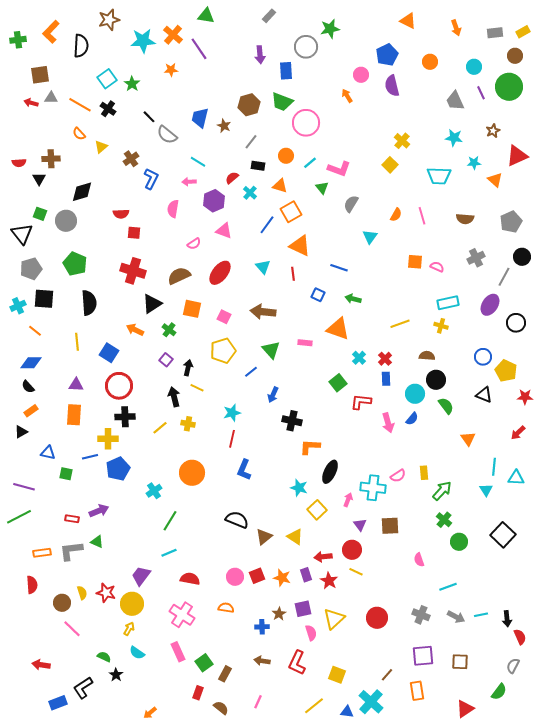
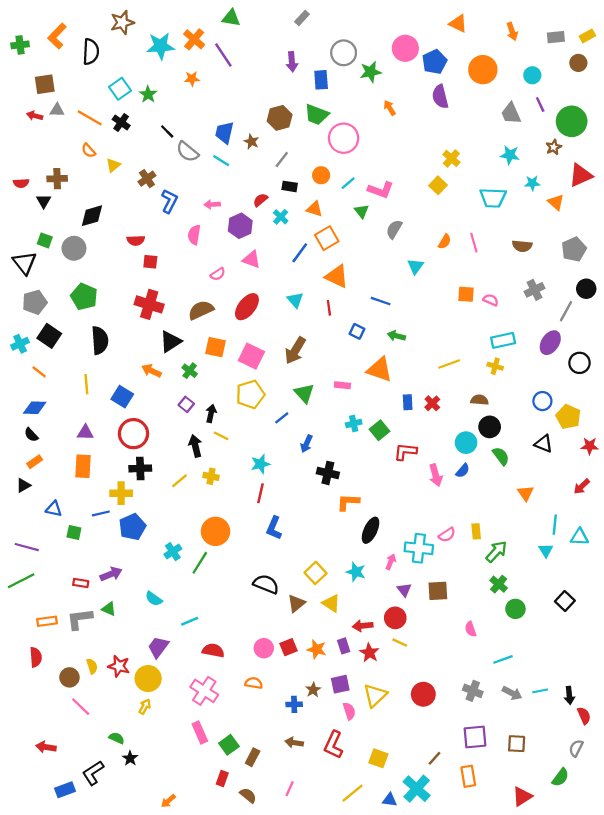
green star: (330, 29) -> (371, 72), moved
orange circle: (430, 62) -> (483, 70), size x1.6
pink circle: (361, 75) -> (405, 48), moved, size x1.5
green circle: (509, 87) -> (572, 121), moved
cyan line: (198, 162) -> (221, 161), moved
black square: (44, 299) -> (49, 336), turned 30
brown arrow: (263, 312) -> (295, 350), turned -65
pink square: (224, 317) -> (251, 356), size x1.6
cyan cross: (359, 358) -> (354, 424), moved, turned 32
blue rectangle: (386, 379) -> (408, 402), moved
cyan star: (299, 488) -> (356, 572), moved
yellow square: (317, 510) -> (315, 573), moved
green line: (170, 521) -> (200, 563), moved
black square: (503, 535) -> (565, 601), size x0.7
cyan semicircle: (137, 653) -> (154, 599), moved

